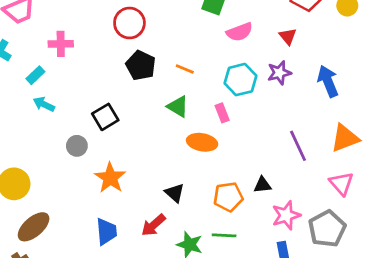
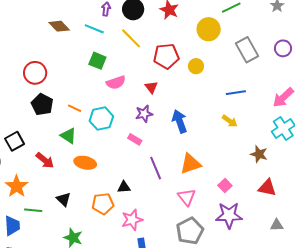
cyan hexagon: (240, 80) -> (101, 119), moved
pink rectangle: (222, 113) -> (135, 139), moved, turned -40
black triangle: (262, 185) -> (124, 187), moved
pink star: (286, 215) -> (132, 220), moved
red arrow: (153, 225) -> (45, 160), moved, turned -102
gray pentagon: (327, 229) -> (190, 231), moved
green line: (224, 235) -> (33, 210), moved

